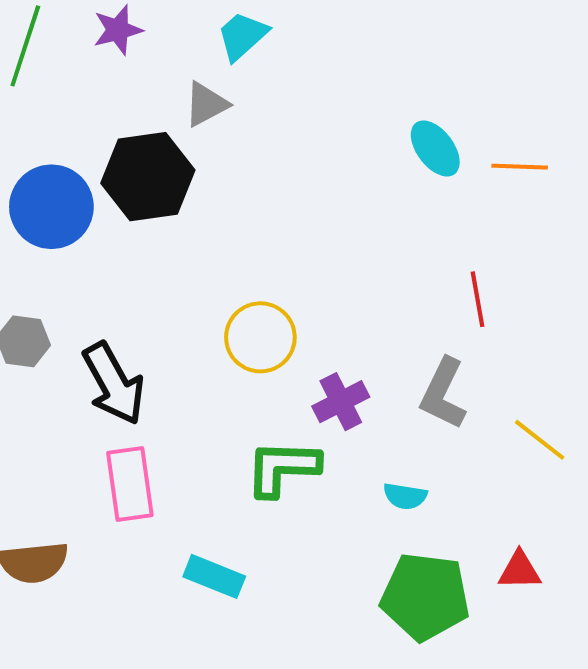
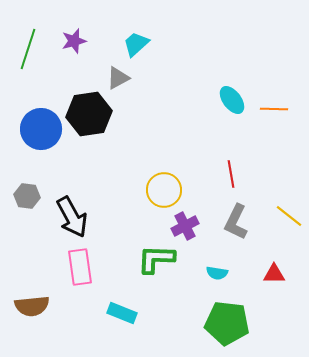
red line: (477, 299) -> (231, 174), moved
yellow circle: (260, 337) -> (164, 190), moved
yellow line: (540, 440) -> (289, 216), moved
red triangle: (520, 570) -> (274, 274), moved

